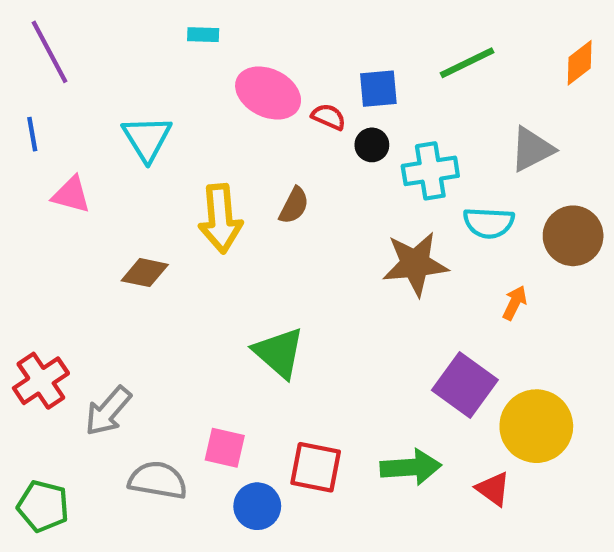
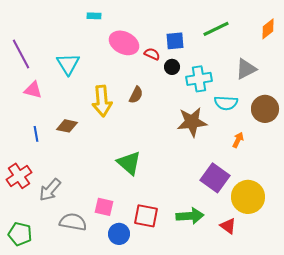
purple line: (50, 52) -> (21, 54), moved
blue line: (32, 134) -> (36, 134), moved

